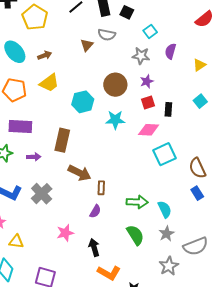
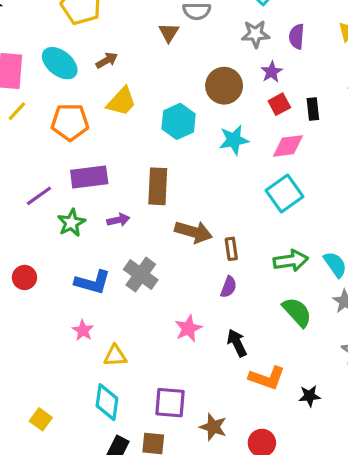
purple semicircle: (170, 51) -> (297, 36), moved
cyan square: (164, 154) -> (284, 194), moved

